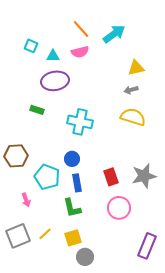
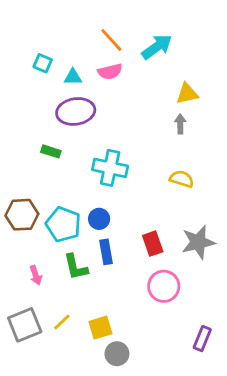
gray arrow: (131, 90) -> (180, 124), turned 104
yellow semicircle: (133, 117) -> (182, 179), moved, size x0.7
cyan pentagon: (47, 177) -> (63, 224), moved
green L-shape: (72, 208) -> (76, 267), moved
purple rectangle: (147, 246) -> (202, 339), size x0.7

